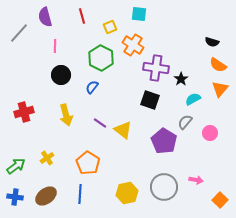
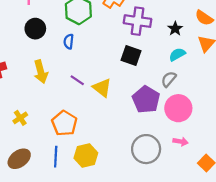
black star: (181, 79) -> (175, 29), moved
blue semicircle: (92, 87) -> (69, 42), turned -32
pink circle: (210, 133) -> (178, 108), moved, size x1.6
yellow hexagon: (127, 193) -> (86, 156), moved

